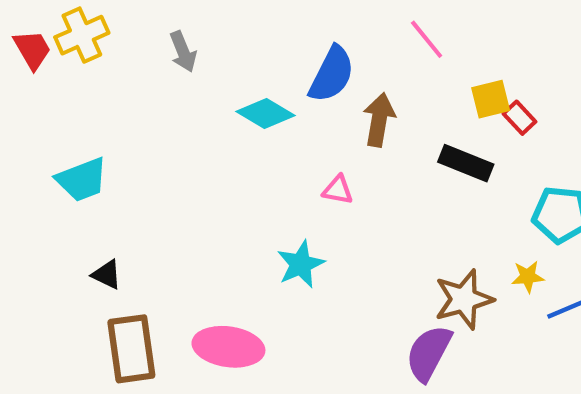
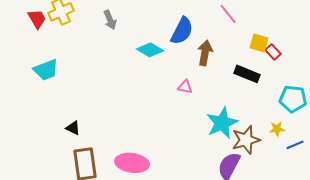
yellow square: (491, 99) -> (259, 43), turned 30
cyan trapezoid: (82, 180) -> (46, 70), moved
cyan star: (301, 264) -> (222, 123), moved, size x1.4

